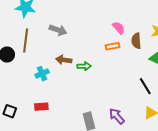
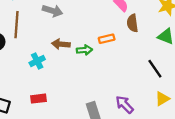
brown semicircle: (136, 41) -> (132, 23), moved
orange rectangle: (113, 46) -> (107, 39), moved

